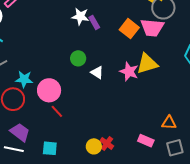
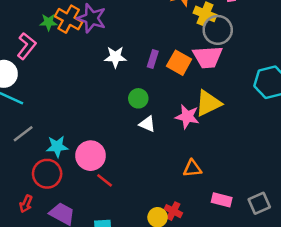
purple rectangle: (94, 22) -> (153, 59), moved, turned 56
green circle: (78, 58) -> (138, 98), moved
orange triangle: (169, 123) -> (192, 168), moved

